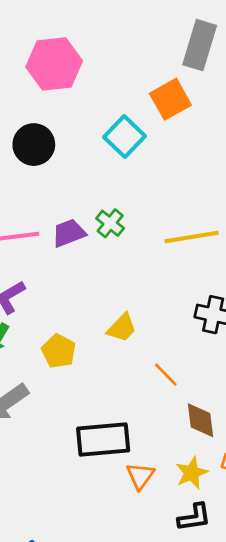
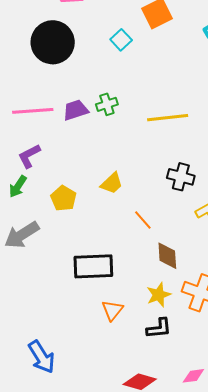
cyan square: (125, 137) -> (121, 40), size x0.7
black circle: (34, 145) -> (53, 42), size x1.4
green cross: (110, 223) -> (107, 104), turned 30
orange triangle: (140, 476) -> (112, 310), moved

